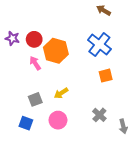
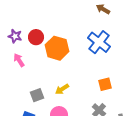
pink arrow: (35, 63) -> (19, 60), moved
orange square: (106, 76) -> (105, 84), moved

